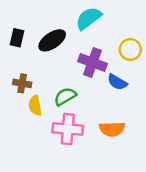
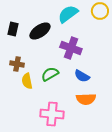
yellow circle: (130, 50) -> (100, 11), moved
blue semicircle: (117, 82) -> (82, 76), moved
pink cross: (68, 129) -> (52, 114), moved

